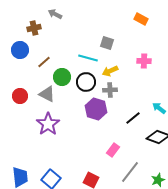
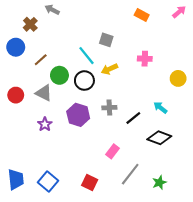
brown cross: (34, 28) -> (30, 24), turned -32
cyan line: (88, 58) -> (86, 56), turned 36
gray cross: (110, 90) -> (109, 108), moved
purple hexagon: (96, 109) -> (78, 115), moved
purple star: (48, 124) -> (45, 124), size x0.6

